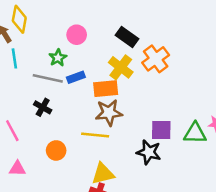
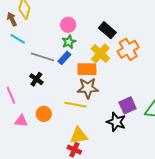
cyan line: (14, 58) -> (18, 39), turned -56
green star: (58, 58) -> (69, 42), moved
blue rectangle: (76, 77) -> (64, 58), turned -32
purple square: (161, 130) -> (128, 105), turned -30
pink triangle: (17, 168) -> (21, 121), moved

